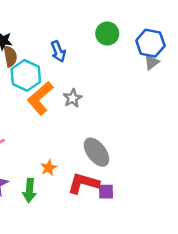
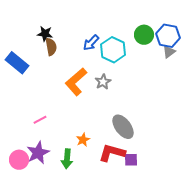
green circle: (107, 34) -> (144, 35), moved
blue arrow: (58, 51) -> (91, 43), turned 66
cyan hexagon: (26, 75) -> (113, 50), moved

